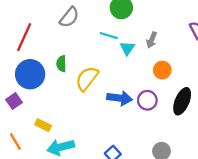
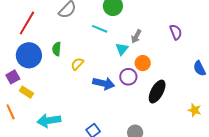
cyan triangle: (127, 48) -> (122, 49), moved
yellow semicircle: (87, 79) -> (77, 64), size x0.6
purple circle: (147, 100) -> (128, 77), moved
yellow rectangle: (43, 125) -> (26, 92), moved

